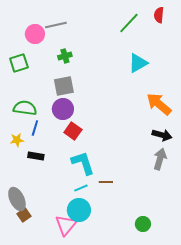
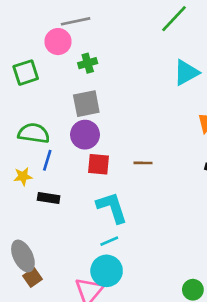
pink circle: (35, 34) -> (58, 42), moved
red square: (73, 131) -> (98, 164), turned -30
brown line: (106, 182) -> (143, 163), moved

